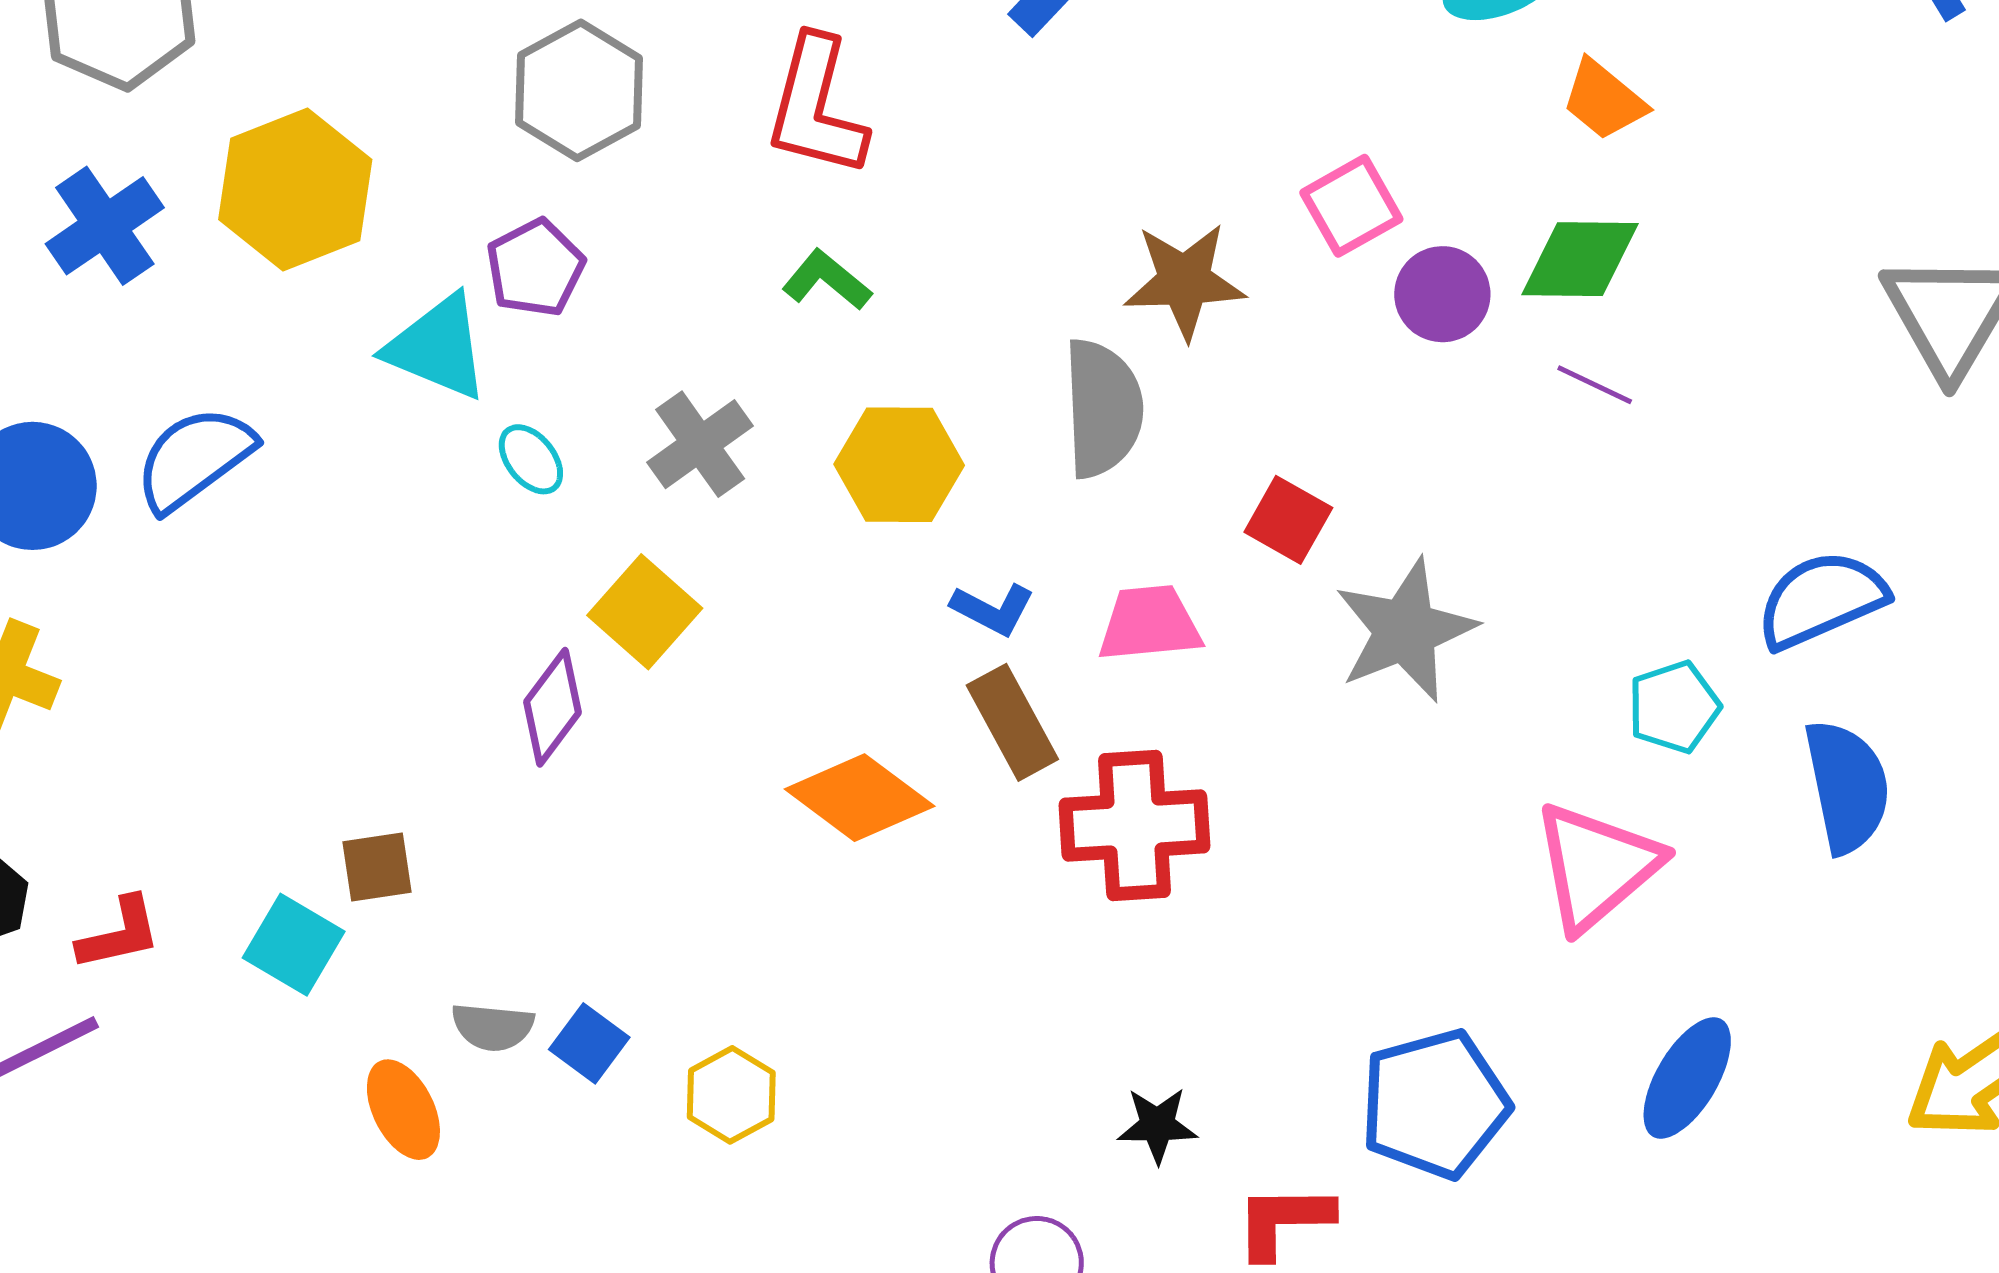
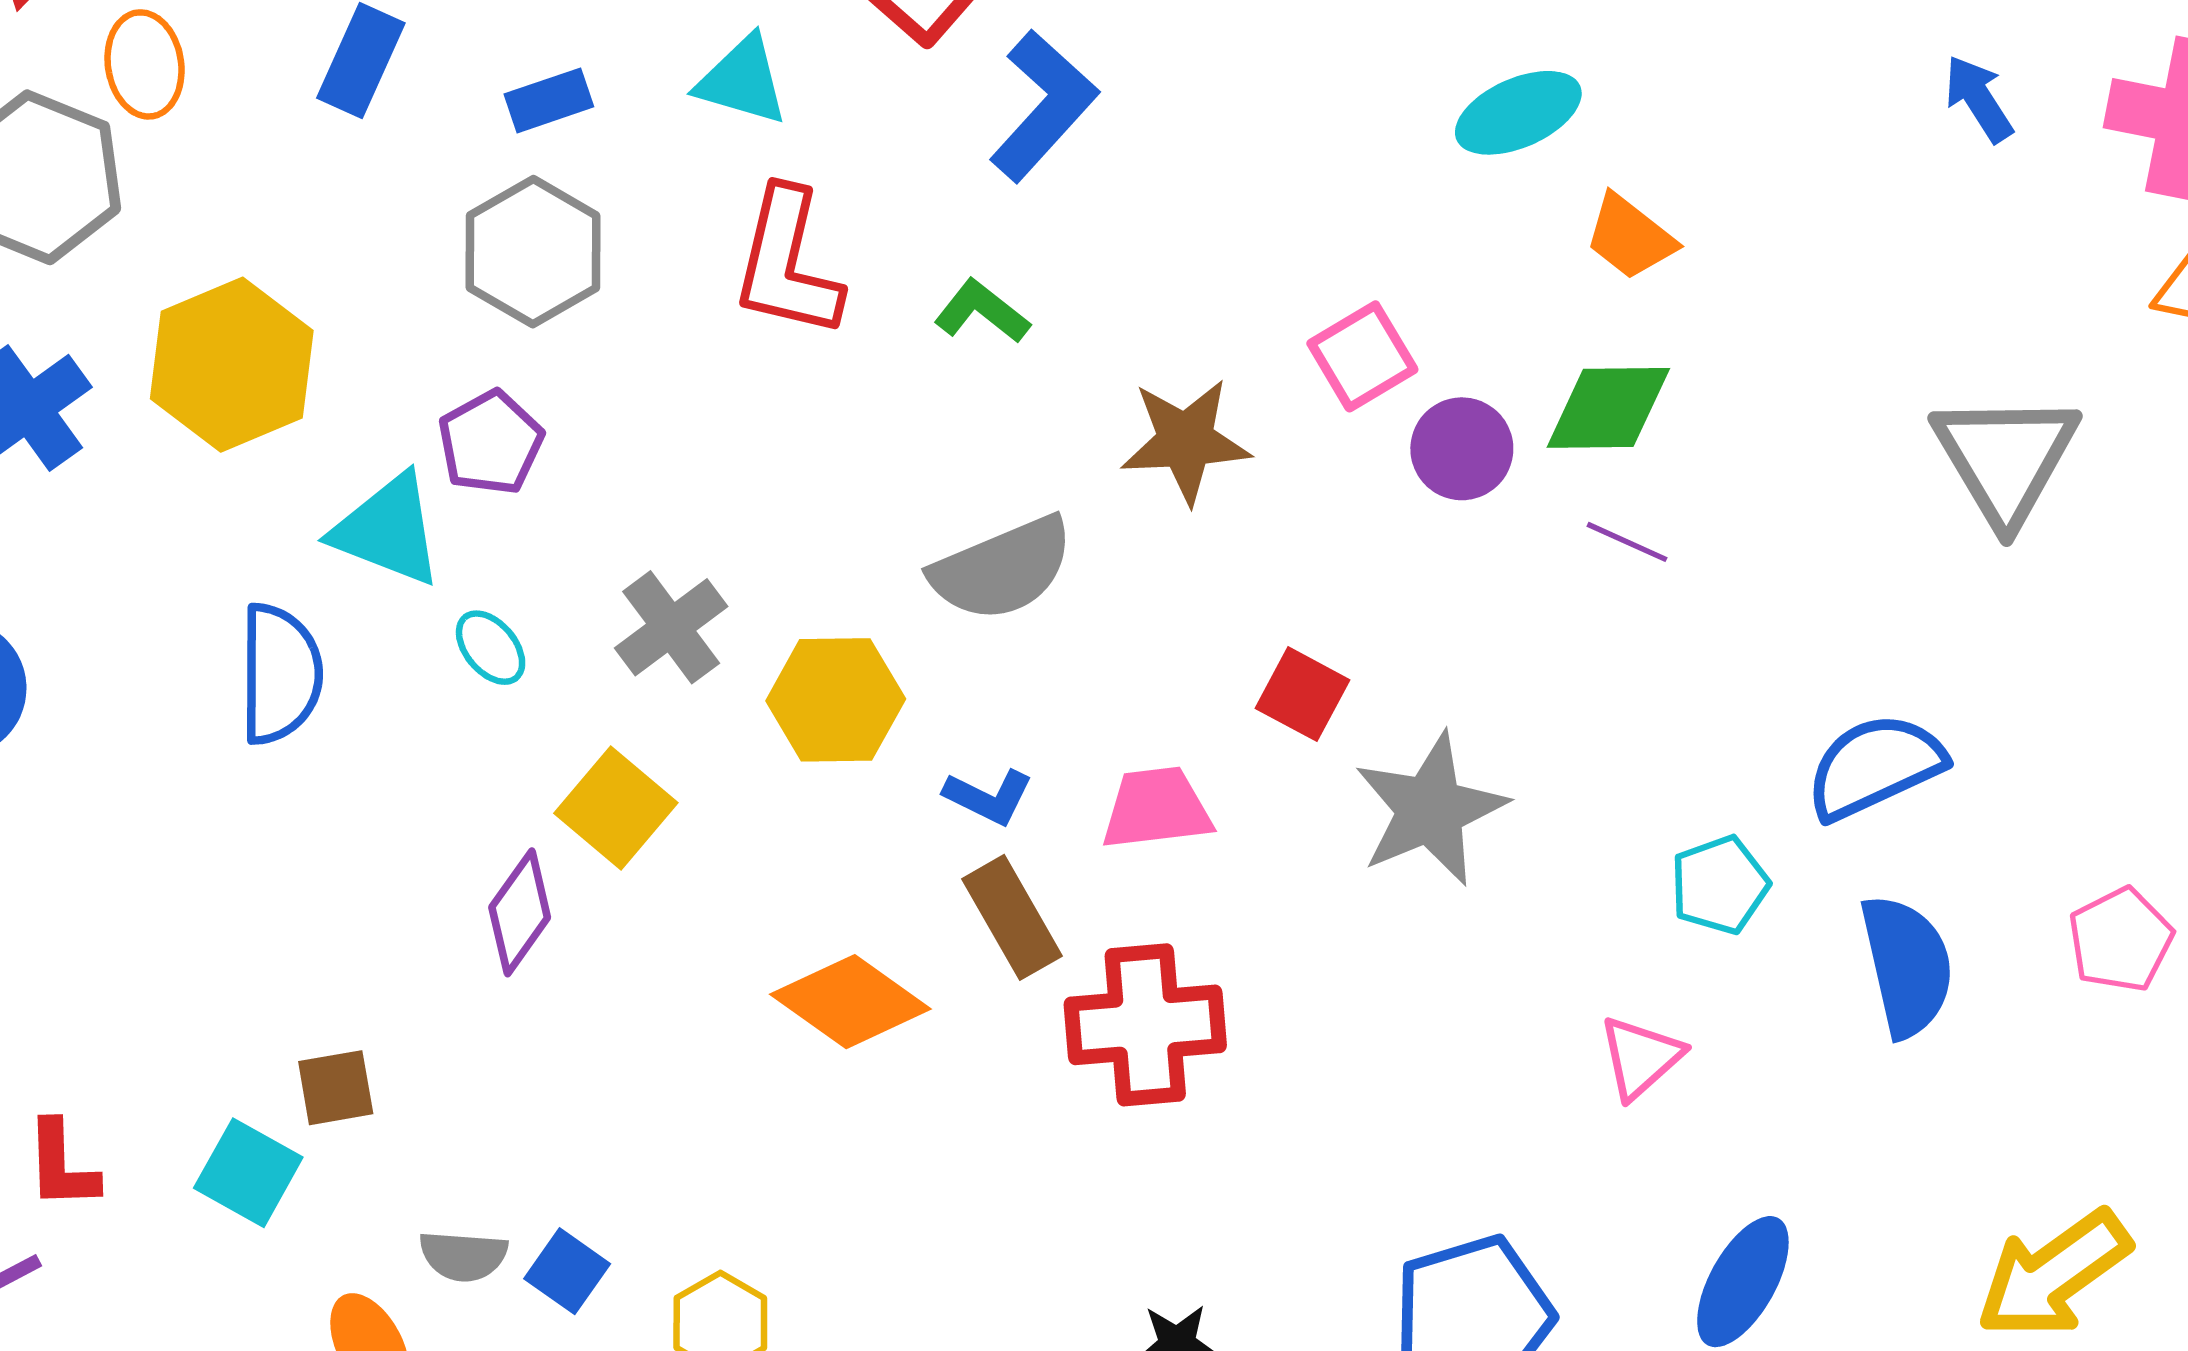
green L-shape: (827, 280) -> (982, 312), moved
gray semicircle: (1103, 408) -> (1002, 569), moved, turned 71
blue semicircle: (194, 459) -> (280, 674), moved, turned 128
yellow hexagon: (899, 465) -> (836, 700), moved
pink triangle: (1596, 866) -> (1641, 1057), size x0.6
red L-shape: (119, 934) -> (62, 1165), turned 102

